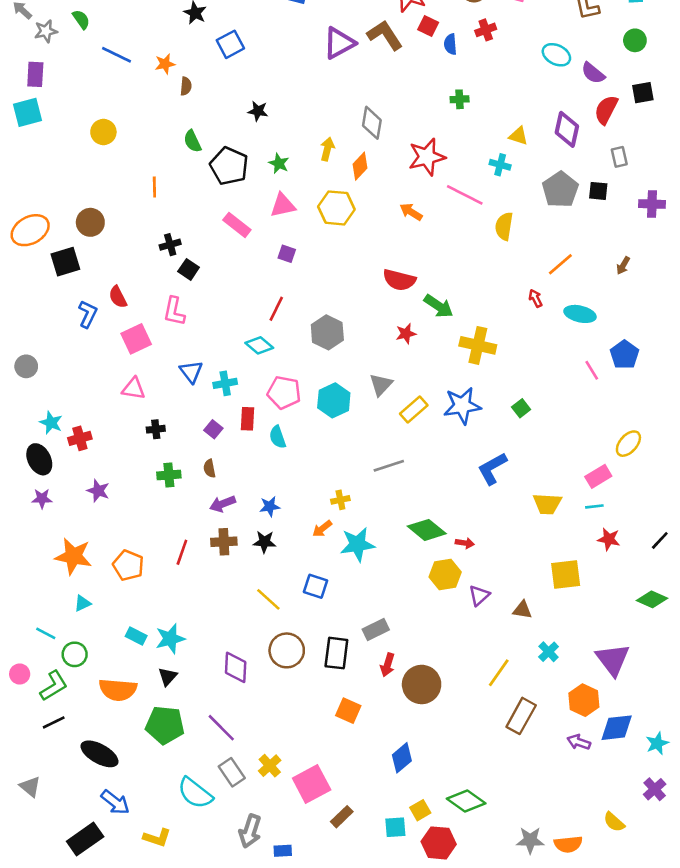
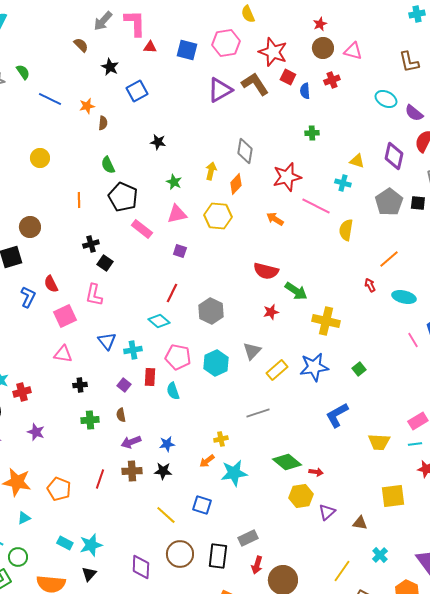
black pentagon: (229, 166) -> (123, 197), moved

